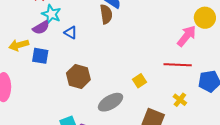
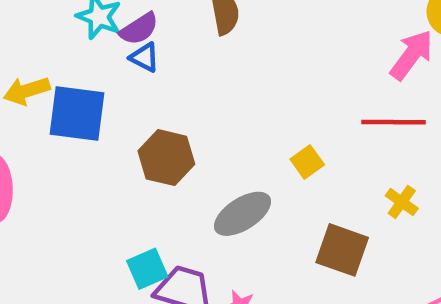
purple semicircle: (41, 28) -> (139, 29), moved
blue square: (40, 56) -> (77, 113), size x1.5

